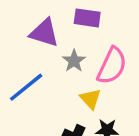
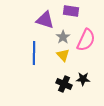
blue line: (26, 87) -> (34, 53), turned -50
yellow triangle: (90, 99) -> (63, 55), moved

